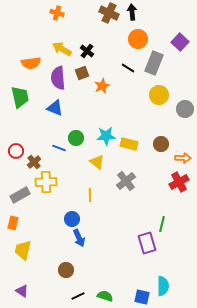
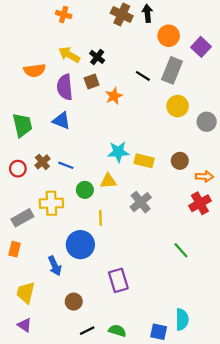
orange circle: (138, 39) -> (169, 36), moved
green trapezoid: (20, 97) -> (22, 125), moved
green circle: (76, 138) -> (85, 190), moved
brown cross: (34, 162) -> (42, 162), moved
yellow triangle: (97, 162) -> (108, 181), turned -42
blue circle: (72, 219) -> (80, 245), size x1.6
green line: (162, 224) -> (181, 250), turned -56
blue arrow: (79, 238) -> (55, 266), moved
purple rectangle: (147, 243) -> (118, 280), moved
yellow trapezoid: (23, 250) -> (26, 293), moved

